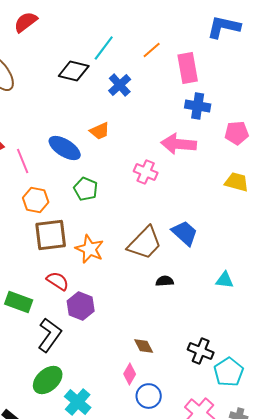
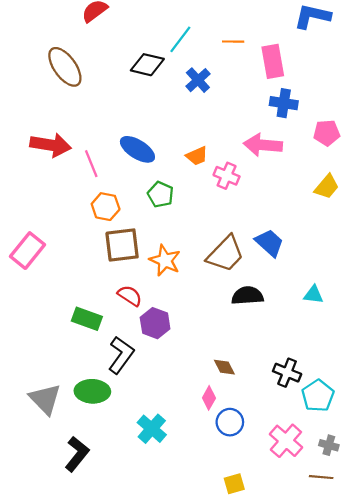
orange line: (152, 50) -> (233, 42), turned 42
orange trapezoid: (100, 131) -> (197, 156), moved
yellow trapezoid: (237, 182) -> (327, 187), turned 115
black semicircle: (165, 281) -> (247, 296), size x1.6
green ellipse: (48, 380) -> (92, 391), moved, turned 44

